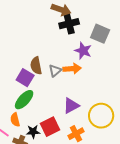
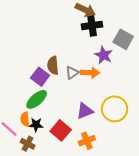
yellow circle: (101, 116) -> (115, 109), moved
red square: (50, 127) -> (61, 130), turned -30
black star: (33, 132) -> (36, 125), moved

